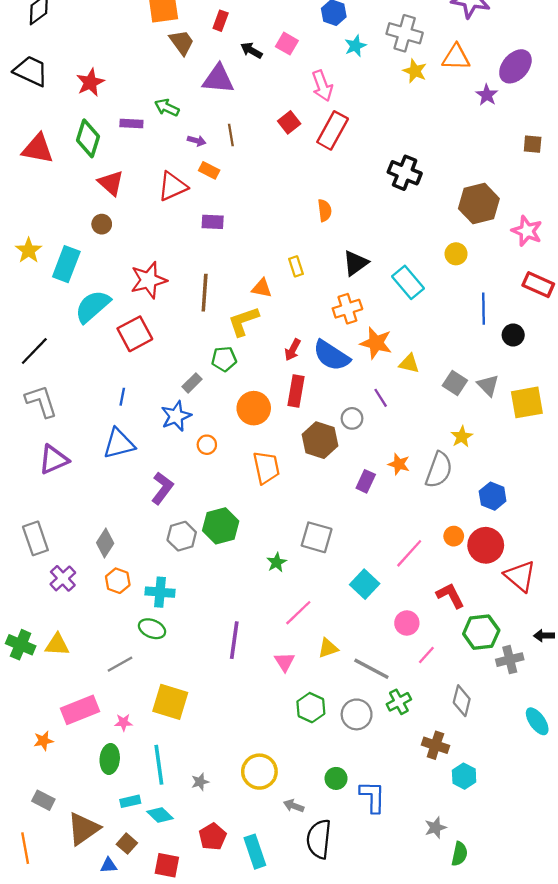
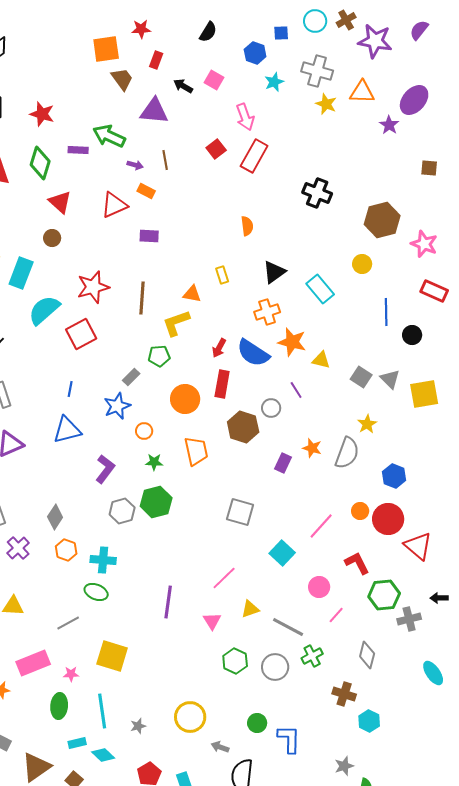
red star: (90, 82) -> (42, 114), turned -30
green arrow: (167, 108) -> (109, 136), size x1.5
green star: (277, 562) -> (154, 462), moved, turned 30

